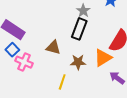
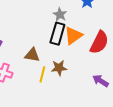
orange triangle: (103, 58) -> (73, 36), moved
yellow line: (62, 82) -> (42, 74), moved

